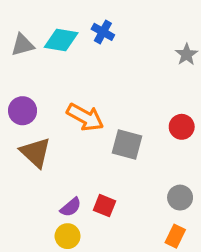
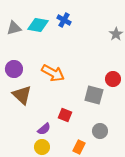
gray square: (127, 144) -> (94, 95), moved
gray circle: (180, 198) -> (100, 131), moved
red square: (105, 206) -> (65, 115), moved
orange rectangle: (175, 236) -> (79, 147), moved

